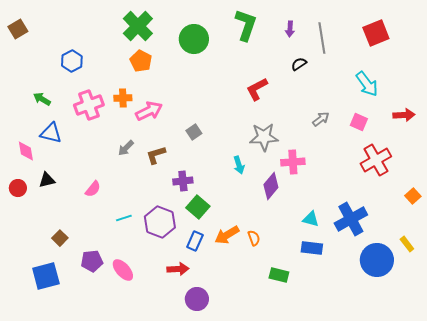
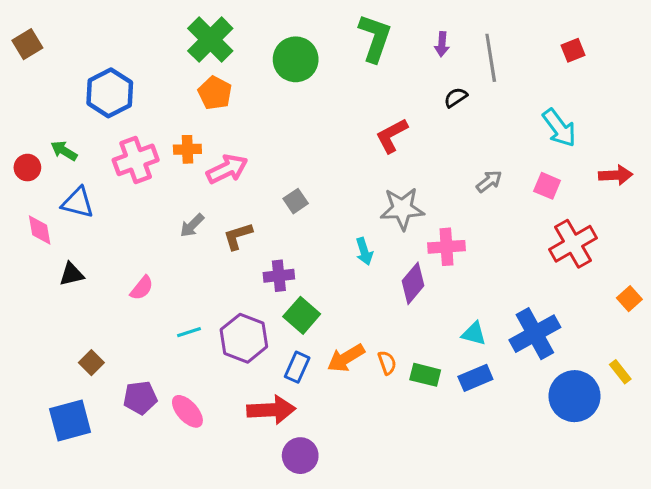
red square: (376, 33) -> (573, 50), size x0.6
blue hexagon: (72, 61) -> (110, 93), size x1.4
red circle: (18, 188) -> (27, 168), moved
blue rectangle: (312, 248) -> (475, 378), turned -30
red arrow: (178, 269) -> (271, 410), size x1.4
green rectangle: (279, 275) -> (425, 375), moved

